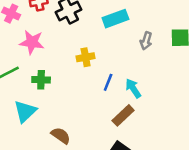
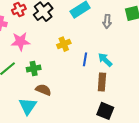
cyan triangle: (25, 111) -> (28, 106), moved
brown rectangle: (123, 115) -> (102, 82), turned -30
brown semicircle: (61, 136) -> (43, 90), moved

